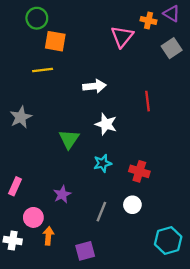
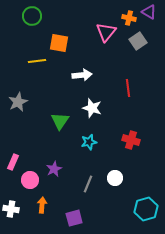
orange square: (55, 41) -> (59, 43), moved
gray square: (172, 48) -> (138, 41), moved
red cross: (139, 171) -> (131, 140), moved
pink circle: (33, 217) -> (30, 180), moved

